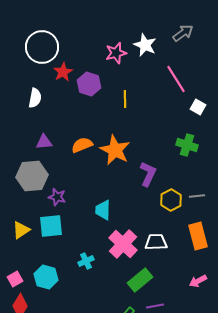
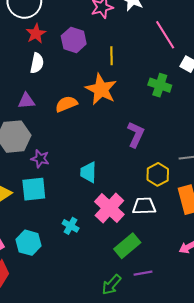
red star: (63, 72) -> (36, 34), moved
white semicircle: (35, 98) -> (37, 63), moved
green cross: (187, 145) -> (160, 85), moved
orange star: (115, 150) -> (101, 89), moved
yellow hexagon: (171, 200) -> (158, 174), moved
cyan cross: (86, 261) -> (71, 226), turned -35

